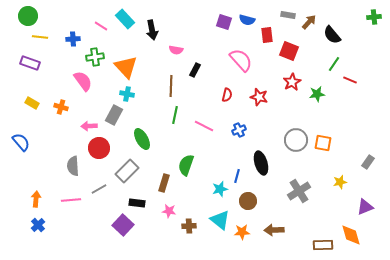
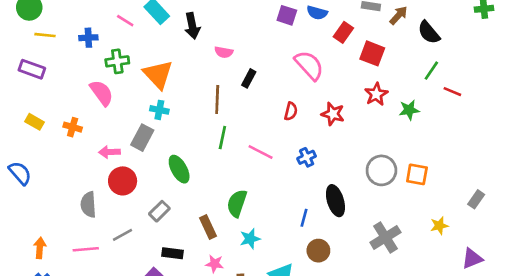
red rectangle: (267, 35) -> (343, 32), turned 42
gray rectangle: (127, 171) -> (159, 211), size x0.7
brown rectangle: (164, 183) -> (208, 227), turned -42
cyan star: (220, 189) -> (250, 239), moved

